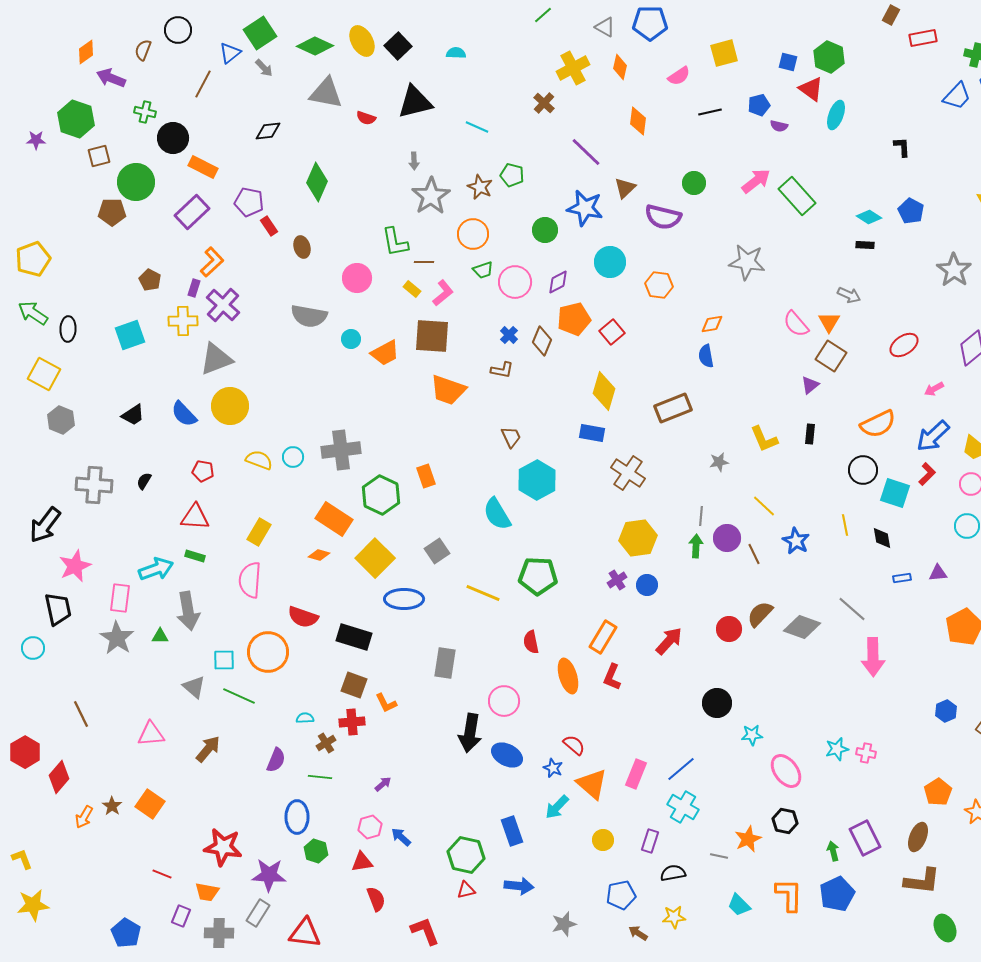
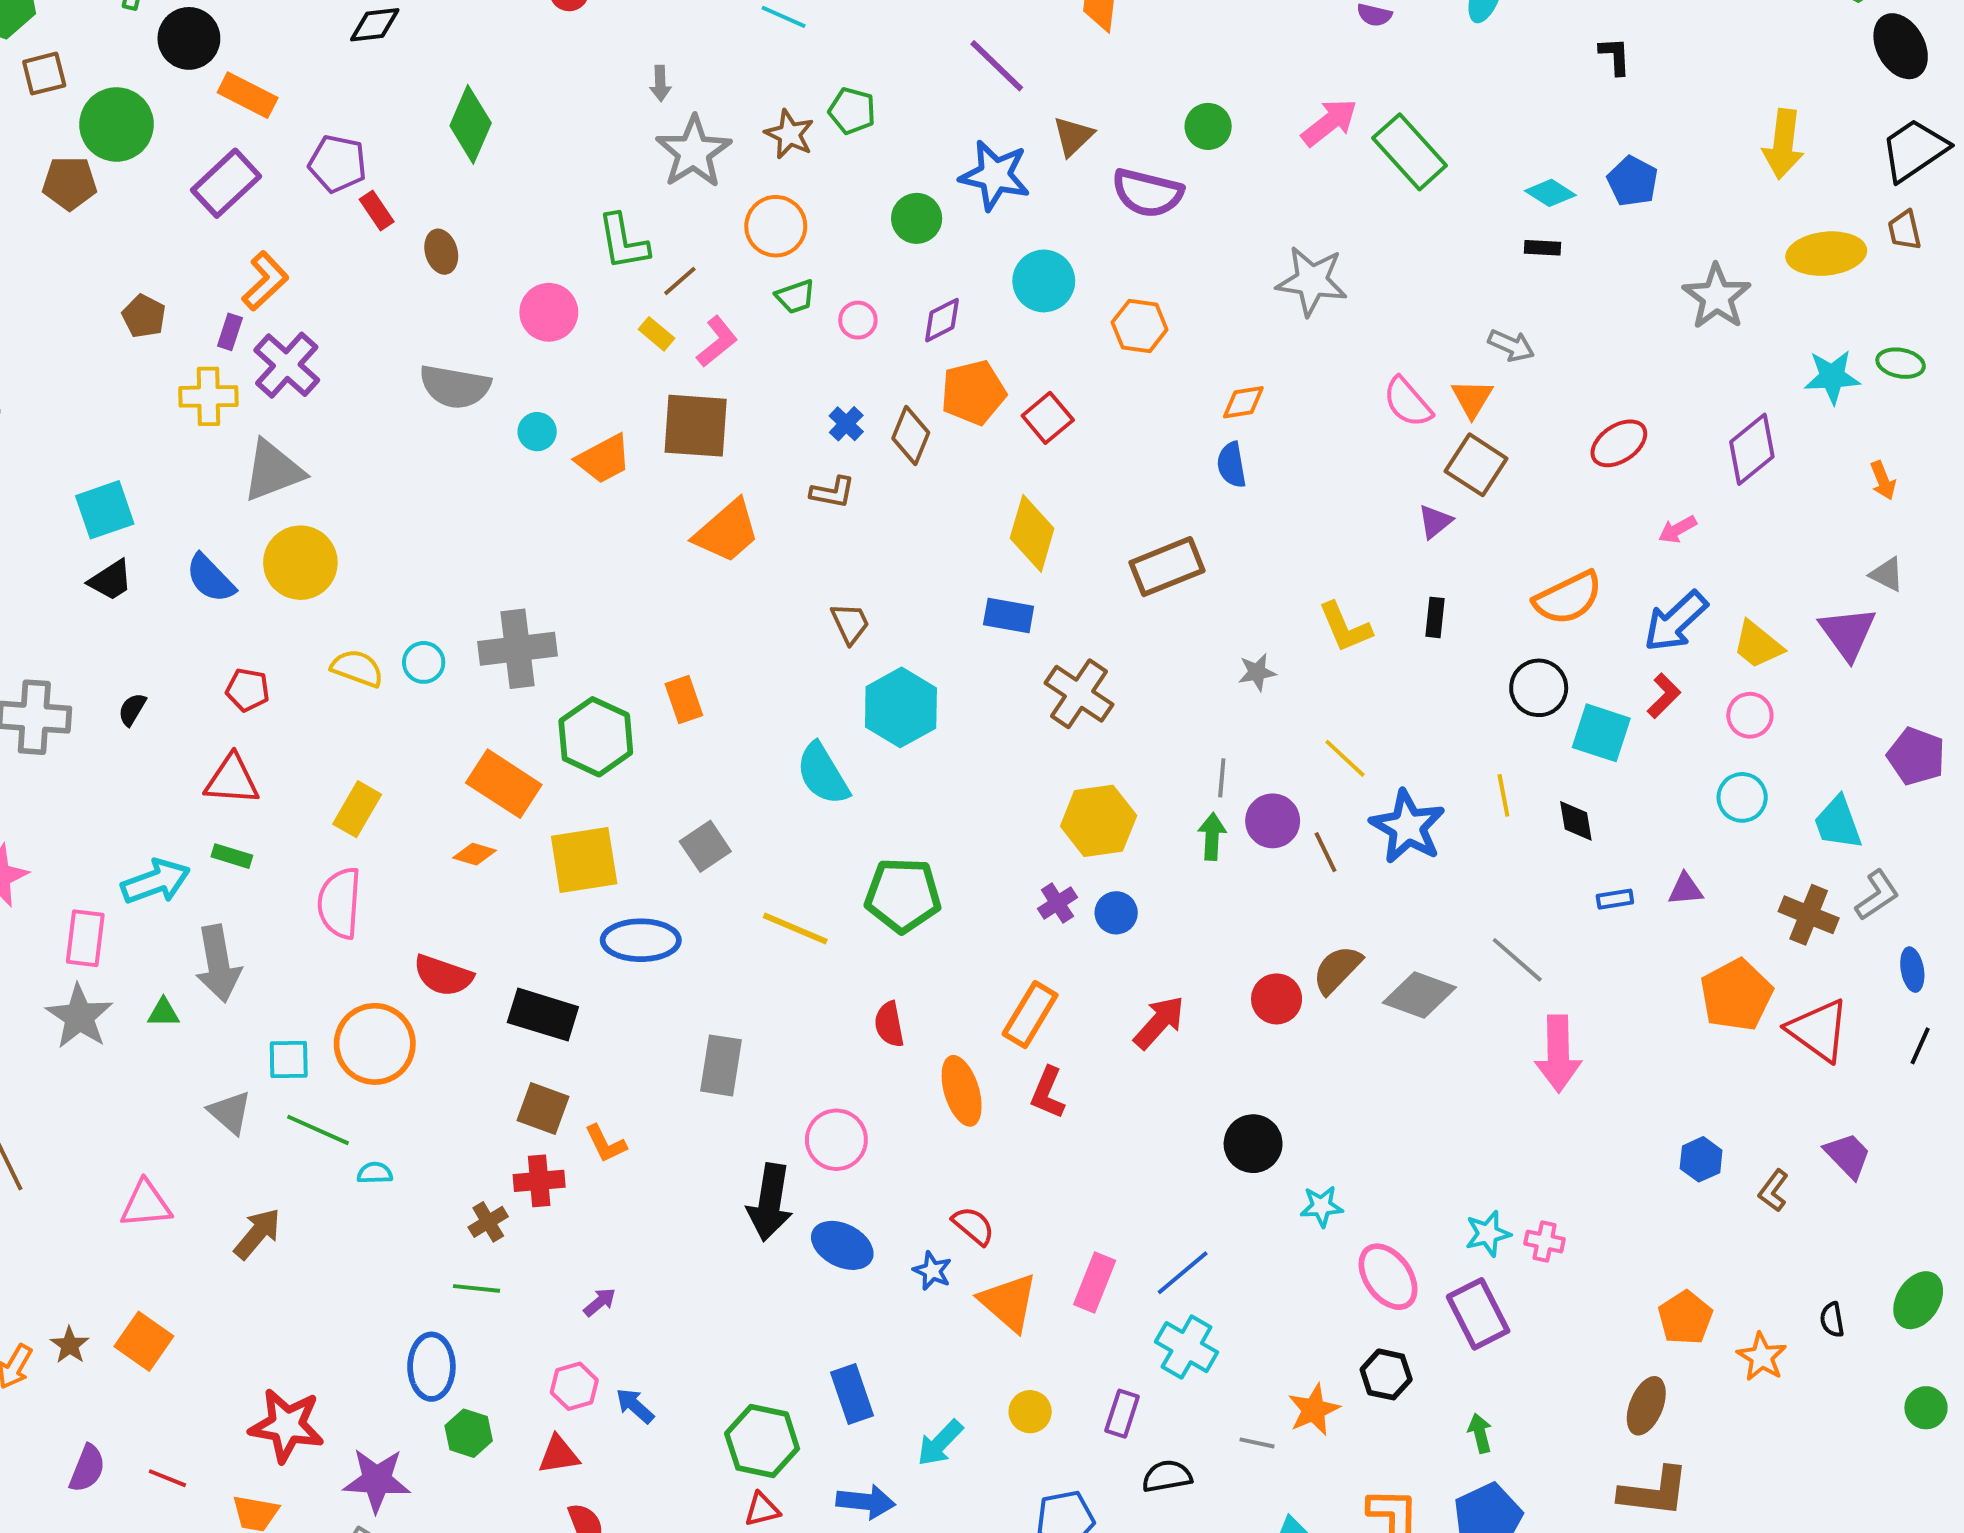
brown line: (424, 262) -> (680, 281), turned -42
pink circle: (515, 282) -> (858, 320), size x0.6
cyan square: (130, 335) -> (105, 510), moved
orange trapezoid: (448, 390) -> (727, 531), turned -60
blue star: (796, 541) -> (1408, 827), size x1.4
yellow square: (375, 558) -> (584, 860), turned 36
cyan semicircle: (305, 718) -> (375, 1173), moved
purple semicircle: (276, 760) -> (87, 1468), moved
cyan arrow: (557, 807) -> (940, 1443), moved
purple rectangle: (865, 838) -> (1478, 1314), moved

